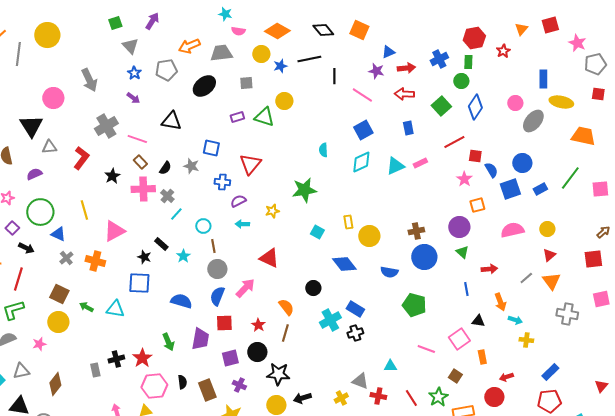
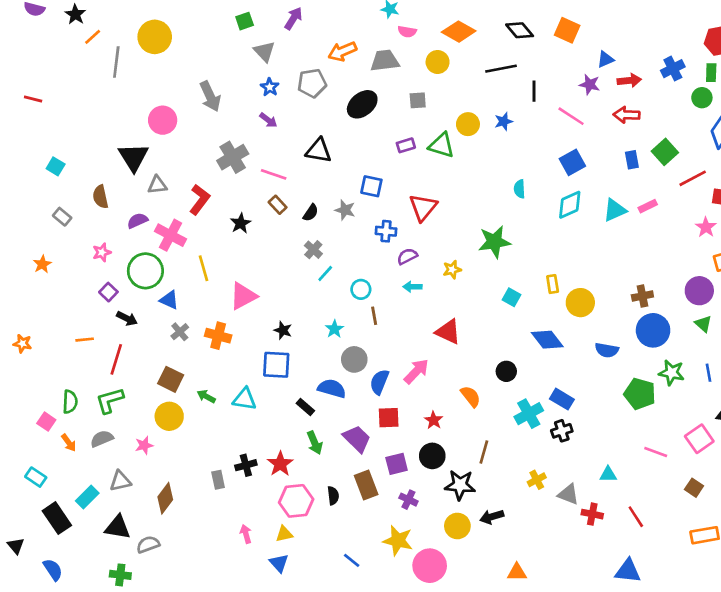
blue star: (280, 66) -> (504, 121), moved
green square: (441, 106) -> (665, 152), moved
pink cross: (143, 189) -> (171, 235), moved, turned 30
black rectangle: (161, 244) -> (305, 407), moved
gray circle: (217, 269) -> (354, 359), moved
brown line: (285, 333) -> (484, 452), moved
purple trapezoid: (200, 339) -> (357, 439), turned -55
brown rectangle: (207, 390) -> (366, 485), moved
green star: (438, 397) -> (672, 373), moved, turned -30
yellow cross: (341, 398) -> (537, 480), moved

